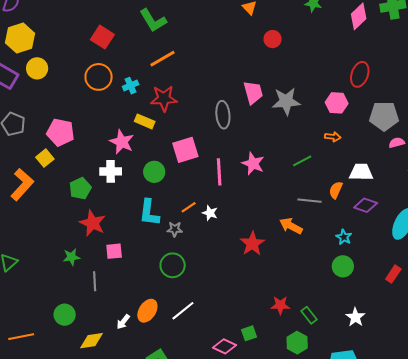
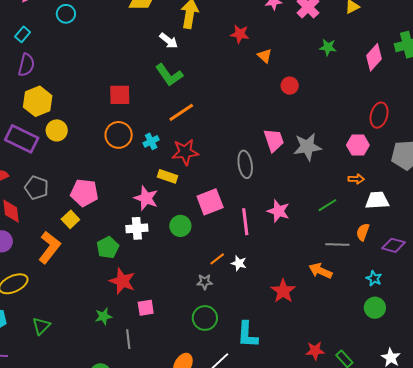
red square: (102, 37) -> (120, 95), turned -30
white trapezoid: (361, 172) -> (377, 200), moved
cyan L-shape: (149, 213) -> (247, 335), moved

